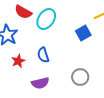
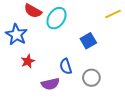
blue square: (83, 33) -> (88, 41), moved
blue semicircle: (43, 55) -> (66, 66), moved

